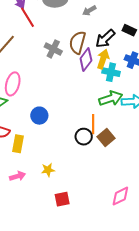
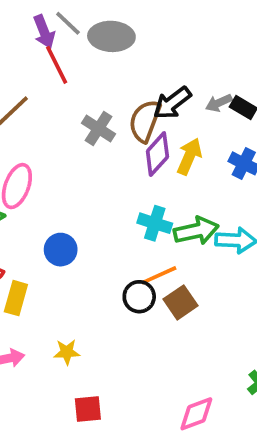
gray arrow: (89, 11) -> (219, 103), moved
black arrow: (105, 39) -> (172, 103), moved
cyan cross: (111, 72) -> (155, 223), moved
orange line: (93, 124) -> (159, 275), turned 60

